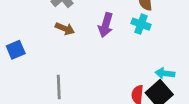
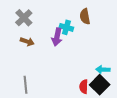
cyan cross: (141, 24) -> (66, 27), moved

